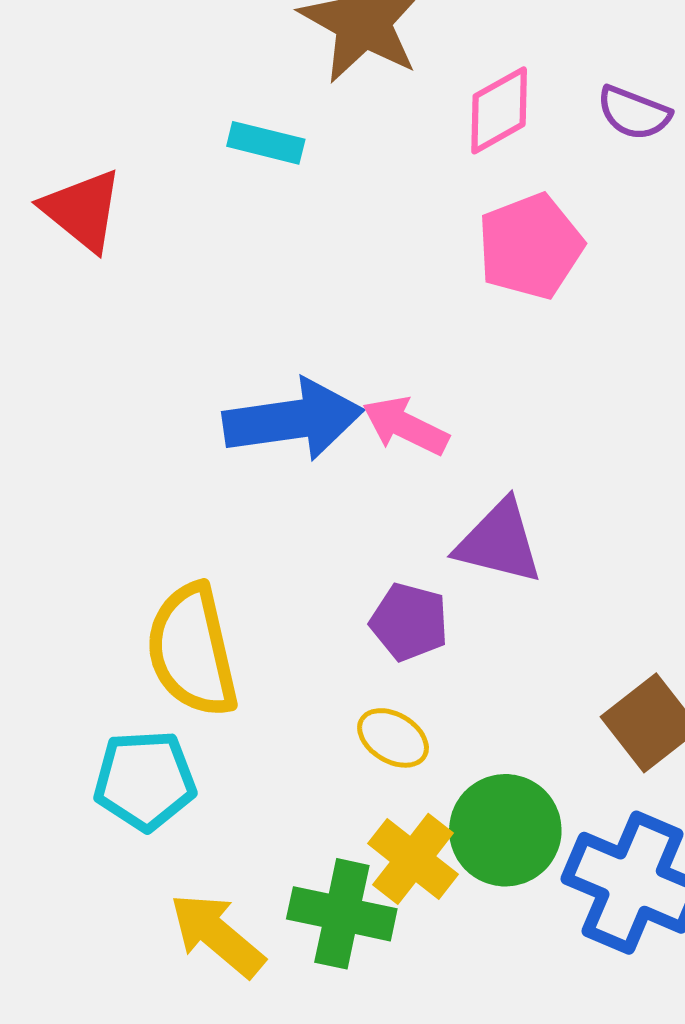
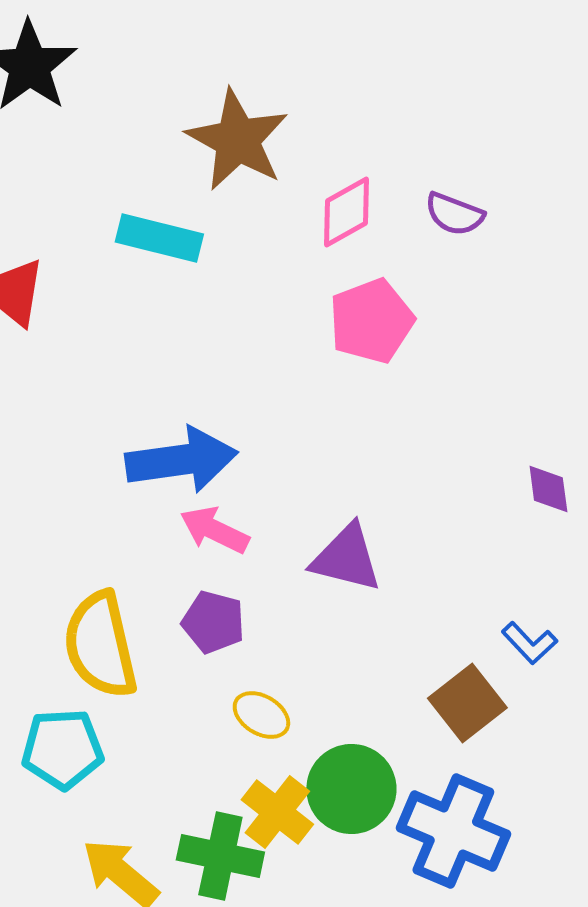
cyan rectangle: (266, 143) -> (159, 238), size x1.4
pink arrow: (405, 426) -> (214, 530), moved
purple pentagon: (409, 622) -> (213, 622), moved

